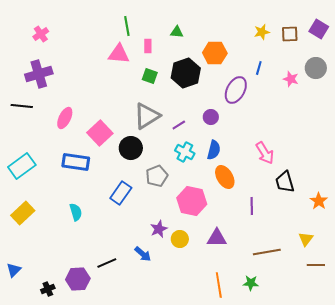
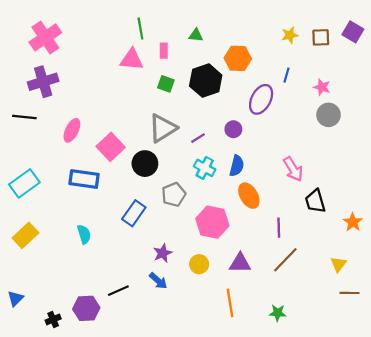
pink cross: (41, 34) -> (45, 37), size x1.8
gray circle: (316, 68) -> (329, 115), moved
purple star: (159, 229) -> (163, 253), moved
brown line: (267, 252) -> (285, 260), moved, turned -36
orange line: (219, 285) -> (230, 303), moved

